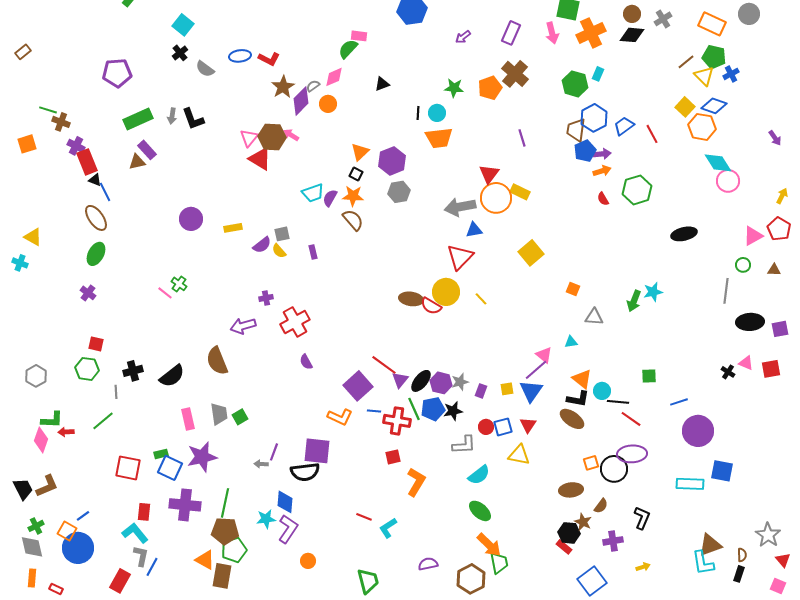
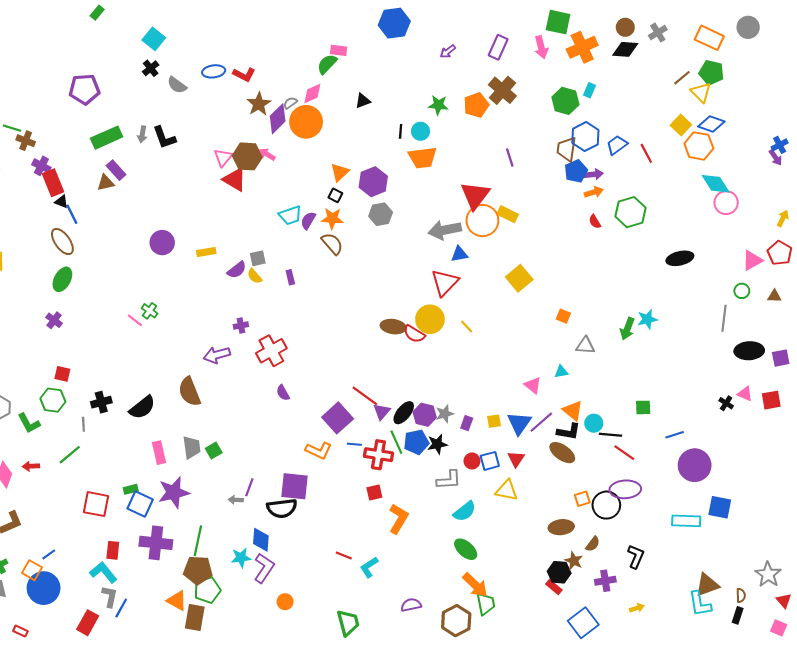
blue cross: (731, 74) -> (780, 145), moved
orange circle: (328, 104) -> (306, 122), size x1.8
red triangle: (489, 174) -> (475, 195), size x1.4
purple line: (536, 370) -> (541, 422), moved
green L-shape: (52, 420) -> (29, 423), moved, turned 60

